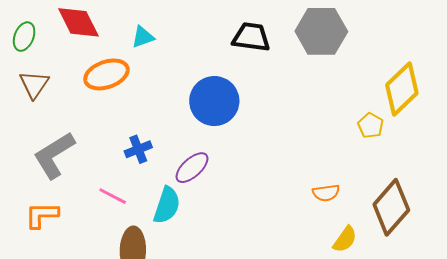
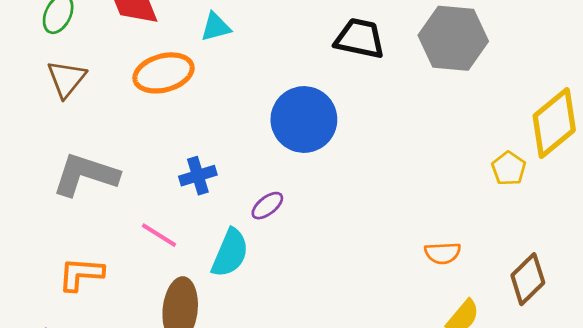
gray L-shape: (54, 155) -> (86, 175), turned 45
purple ellipse: (192, 168) -> (267, 206), size x0.7
brown diamond: (391, 207) -> (528, 279), size x0.7
orange L-shape: (42, 215) -> (81, 274), moved

